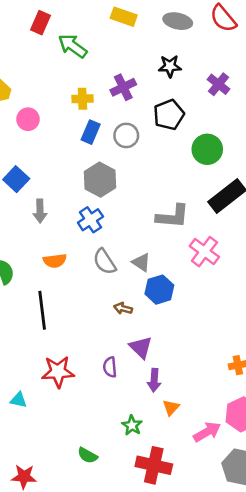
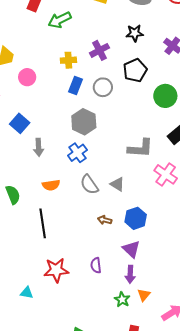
green arrow: (73, 46) -> (60, 20), turned -60
blue hexagon: (159, 290) -> (136, 218), moved
purple triangle: (141, 347) -> (131, 249), moved
green star: (132, 425) -> (122, 299), moved

